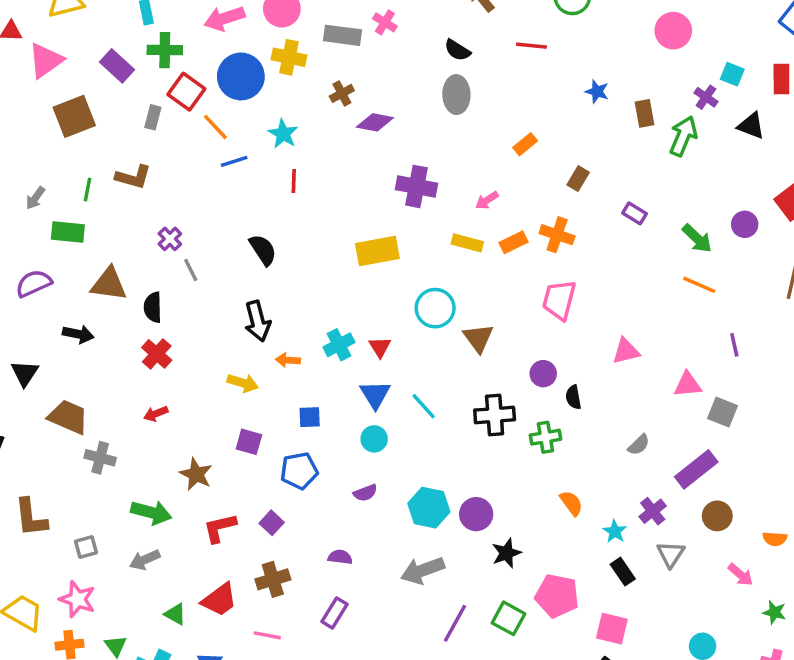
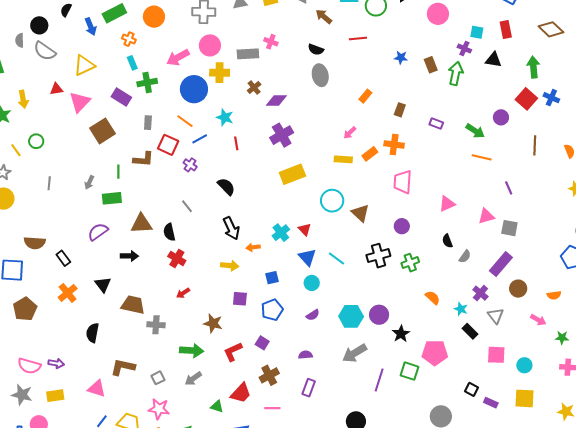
red square: (186, 92) -> (168, 145), moved
purple cross: (416, 186) -> (282, 135), moved, turned -30
purple cross: (170, 239) -> (190, 165), moved
black semicircle: (573, 397) -> (447, 241), moved
brown L-shape: (31, 518) -> (123, 367), turned 120
pink square: (612, 629) -> (496, 355), moved

